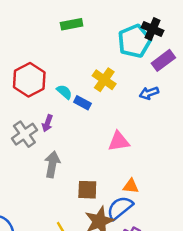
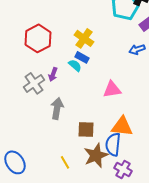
yellow cross: (104, 80) -> (84, 38), moved
cyan semicircle: (64, 92) -> (75, 65), moved
orange triangle: (131, 186) -> (122, 126), size x1.6
blue semicircle: (120, 208) -> (113, 144), turned -45

